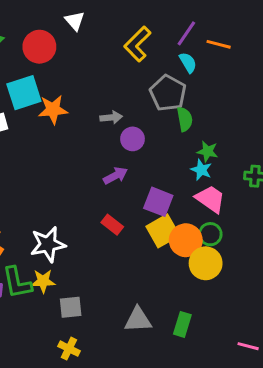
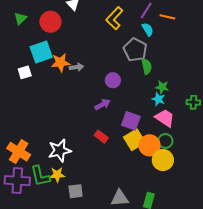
gray arrow: (111, 117) -> (77, 67), moved

